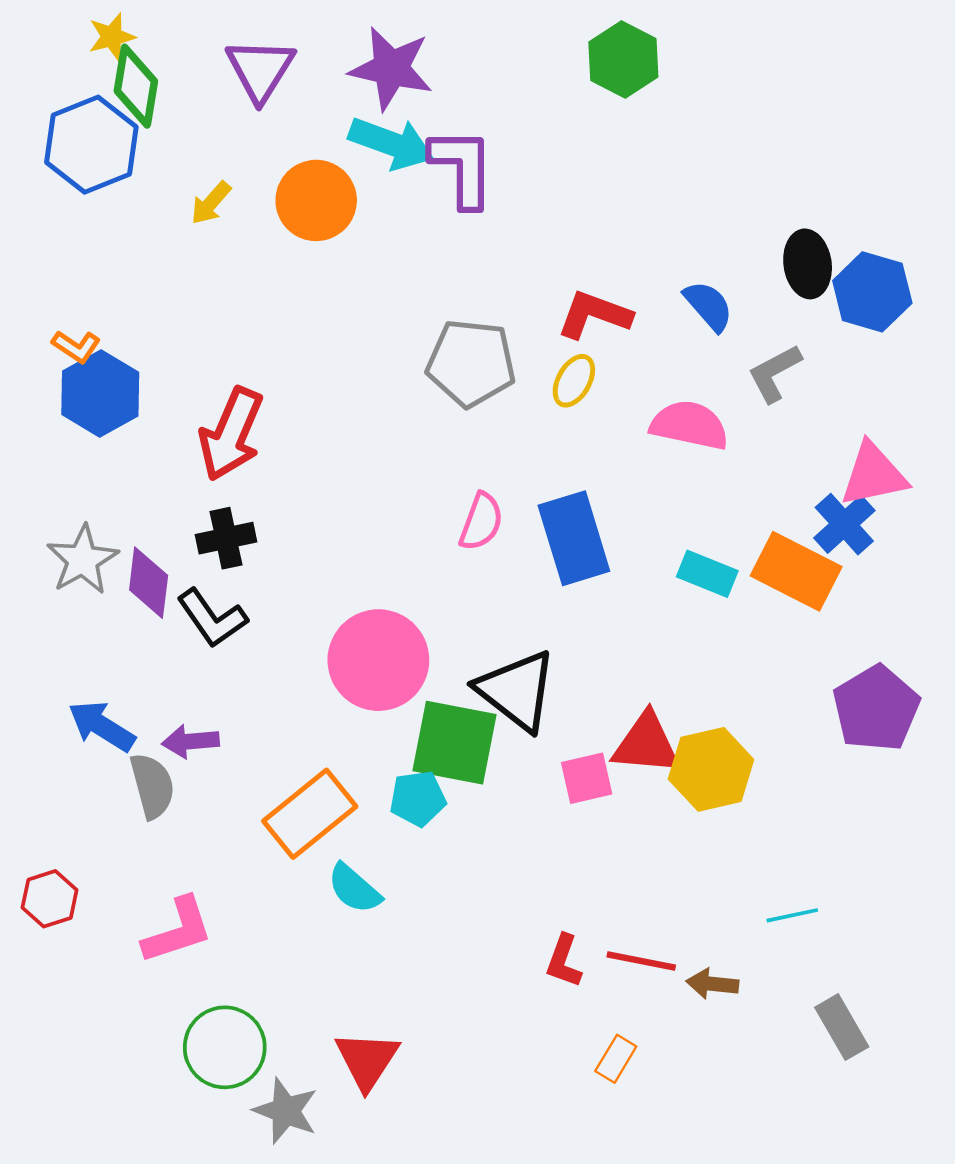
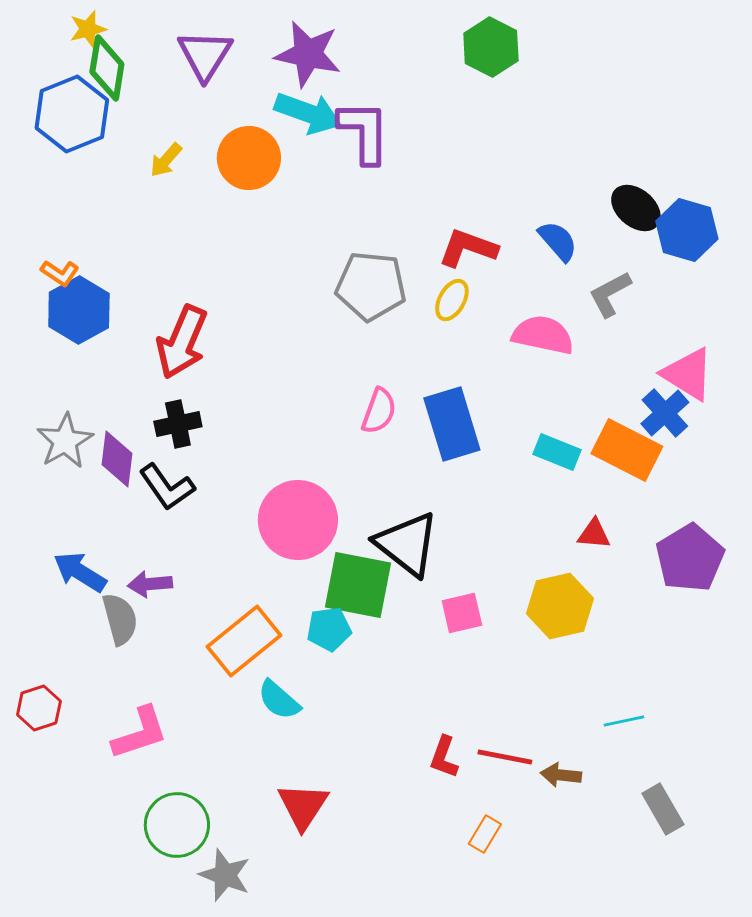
black ellipse: (808, 264) -> (636, 208), turned -42
pink triangle: (874, 475) -> (688, 374), turned 44
red triangle: (646, 744) -> (594, 534), moved, size x0.6
red triangle: (367, 1060) -> (303, 806), moved

